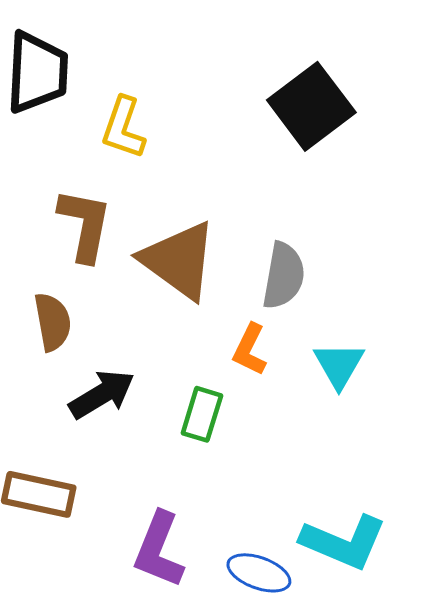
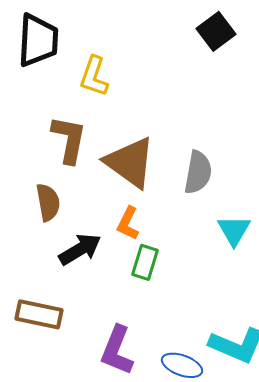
black square: (311, 106) -> (216, 31), moved, size x0.7
orange L-shape: (250, 350) -> (128, 223), moved

